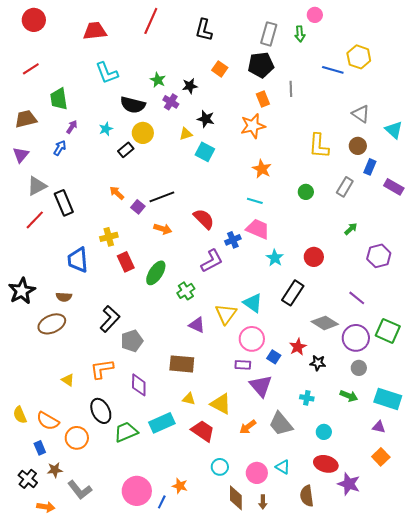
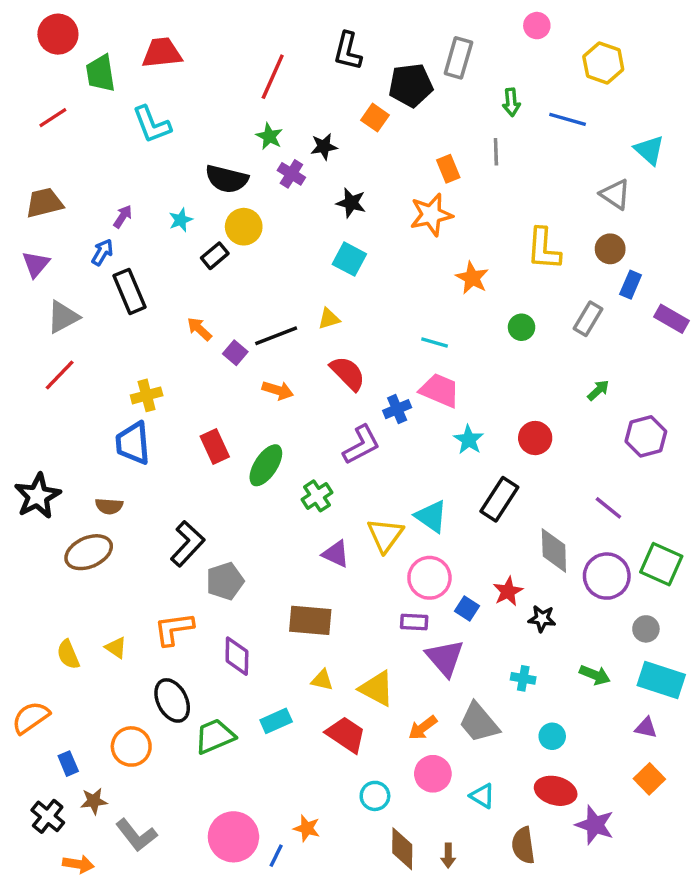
red line: (151, 21) -> (273, 77), moved
green arrow: (300, 34) -> (511, 102), moved
yellow hexagon: (359, 57) -> (603, 63), moved
black pentagon: (261, 65) -> (411, 85), moved
cyan L-shape: (107, 73) -> (152, 124), moved
green trapezoid: (59, 99) -> (101, 73), moved
cyan triangle: (394, 130) -> (649, 150), moved
yellow triangle: (186, 134) -> (329, 319), moved
orange star: (262, 169) -> (472, 278), moved
black rectangle: (64, 203) -> (130, 291), moved
yellow cross: (109, 237) -> (147, 395), moved
gray diamond: (325, 323) -> (554, 550), turned 56
gray circle: (359, 368) -> (646, 629), moved
yellow semicircle: (20, 415) -> (68, 654), moved
orange semicircle: (48, 421) -> (31, 718), moved, turned 115
cyan rectangle: (162, 423) -> (276, 721), size x0.7
pink circle: (257, 473) -> (433, 774), moved

